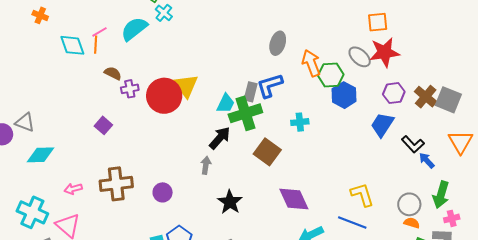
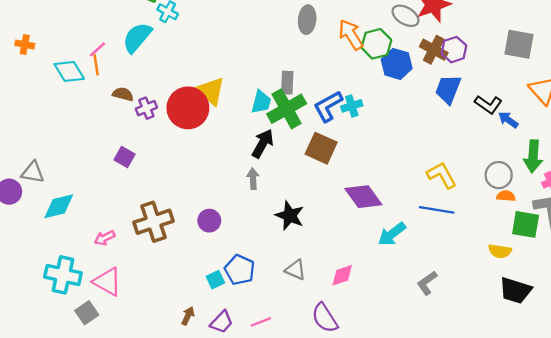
blue L-shape: (270, 85) -> (328, 106), moved
brown cross: (426, 97) -> (434, 50), moved

